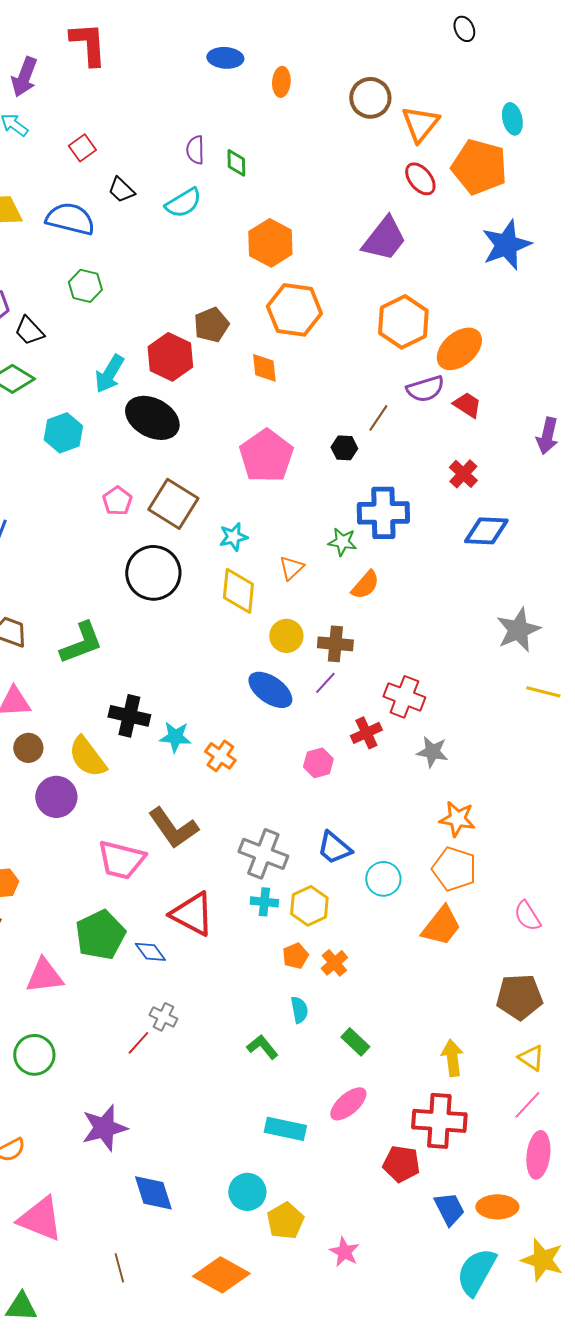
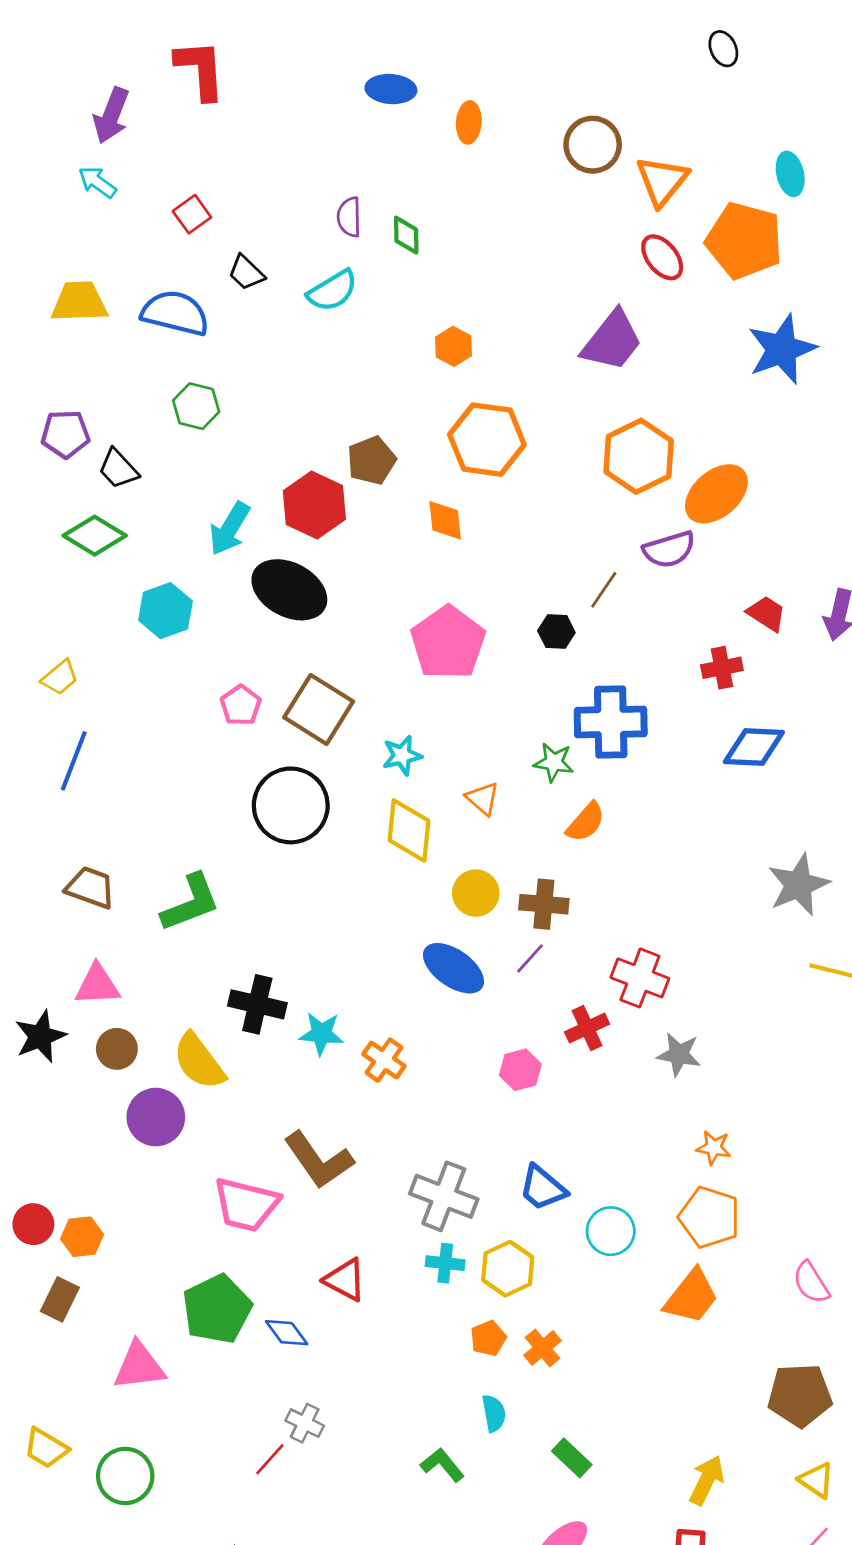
orange hexagon: (270, 243) -> (454, 346), size x0.6
red trapezoid: (467, 405) -> (766, 613), moved
red cross: (463, 474) -> (722, 668), turned 36
orange triangle: (291, 568) -> (483, 798), turned -36
orange star: (457, 819) -> (714, 1148), size x0.7
red triangle: (192, 914) -> (345, 1280), size x0.7
yellow arrow: (452, 1058) -> (707, 1480), turned 33

